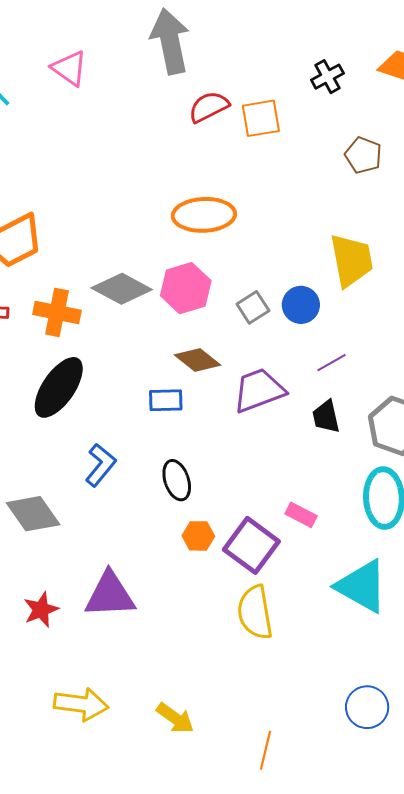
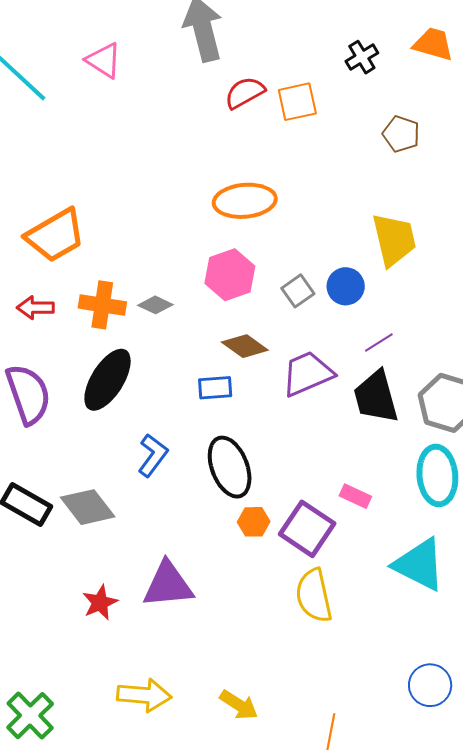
gray diamond: (122, 289) -> (155, 305), moved, size x0.6
black trapezoid: (326, 417) -> (376, 397), size x1.6
black ellipse: (177, 480) -> (230, 467), size x1.5

